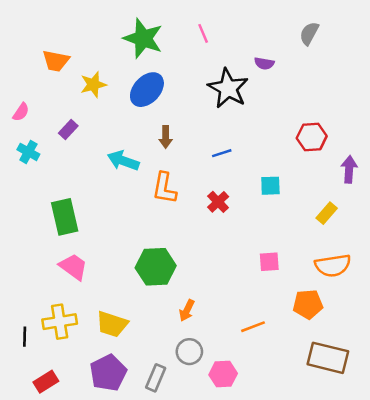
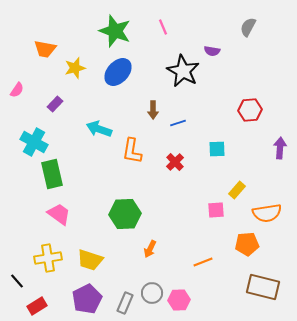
brown arrow: (166, 137) -> (153, 110), moved
cyan cross: (28, 152) -> (34, 142), moved, size x1.5
purple arrow: (349, 169) -> (280, 148), moved
yellow rectangle: (327, 213) -> (237, 190), moved
black line: (25, 337) -> (17, 281), moved, turned -42
gray circle: (189, 352) -> (152, 293), moved

